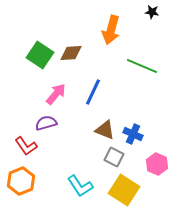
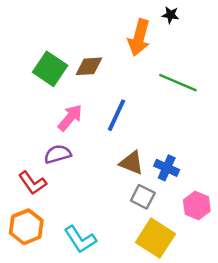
black star: (152, 12) -> (170, 15), moved
cyan L-shape: (80, 186) -> (80, 239), moved

